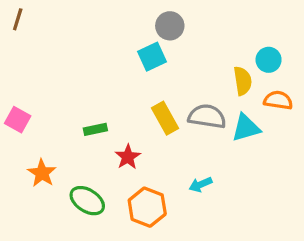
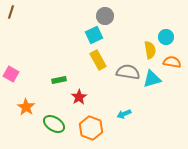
yellow rectangle: (165, 118) -> (98, 60), moved

